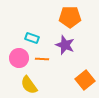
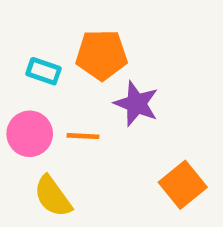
orange pentagon: (70, 17) -> (102, 55), moved
cyan rectangle: (32, 38) -> (44, 71), moved

